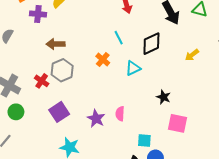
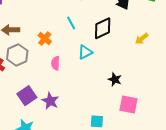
orange cross: (103, 60) -> (45, 39), moved
purple square: (59, 112) -> (27, 96), moved
pink semicircle: (120, 114) -> (55, 63), moved

